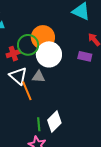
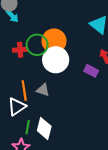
white triangle: (18, 76) -> (17, 107), moved, turned 30
gray triangle: (39, 77) -> (43, 90), moved
white diamond: (54, 122) -> (44, 128), turned -45

